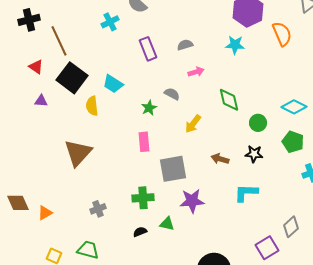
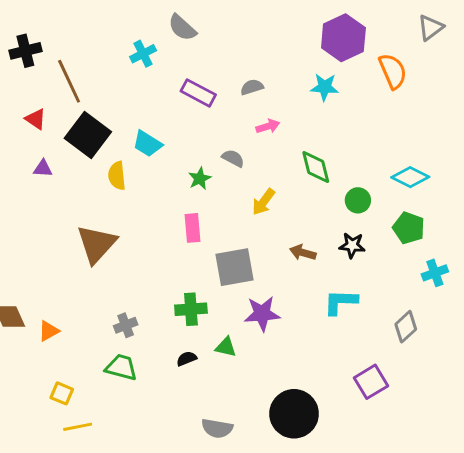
purple rectangle: (148, 49) -> (198, 93), turned -40
gray diamond: (291, 227) -> (406, 327), moved
green trapezoid: (88, 250) -> (121, 367), moved

